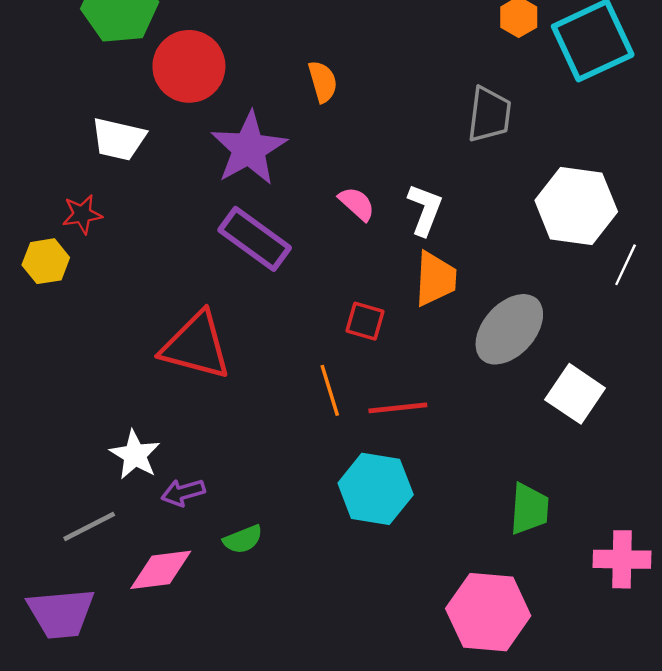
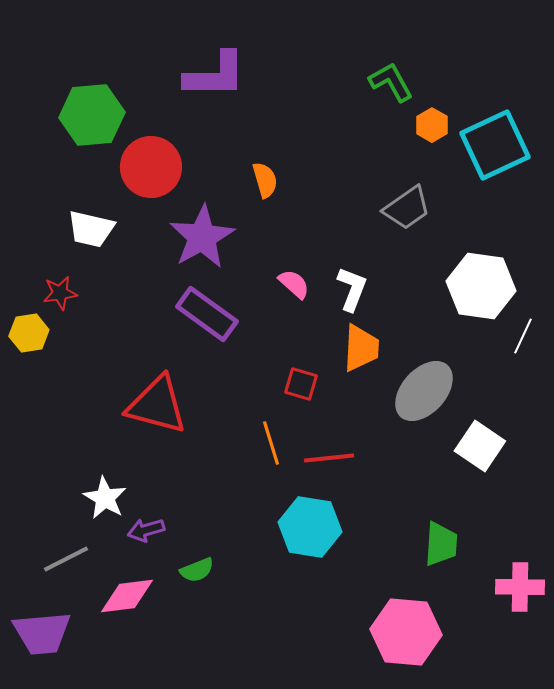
gray trapezoid: (489, 114) -> (407, 208), turned 48

